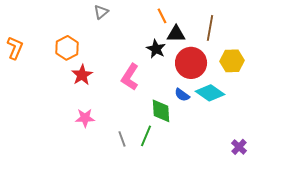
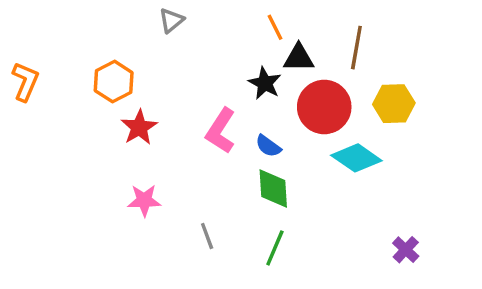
blue semicircle: (182, 95) -> (268, 146), moved
green line: (146, 136) -> (275, 248), moved

